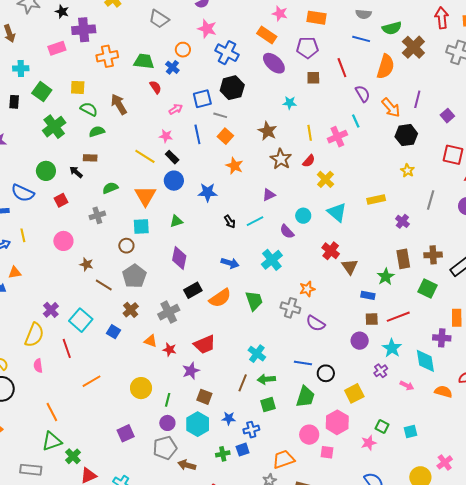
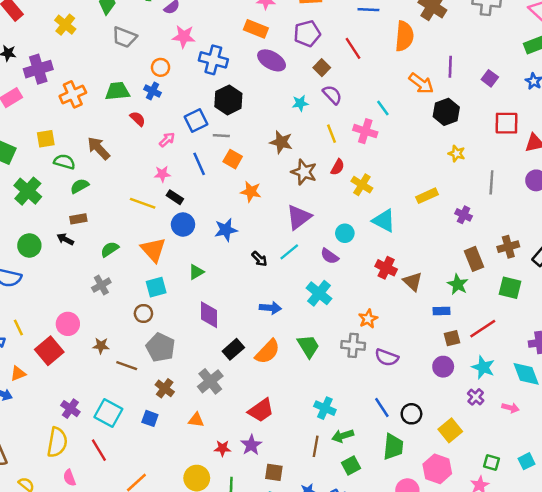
brown square: (313, 78) -> (322, 68), turned -32
purple semicircle: (363, 94) -> (332, 95), moved
pink cross: (337, 137) -> (365, 131), turned -36
purple triangle: (269, 195) -> (299, 217), size x1.6
red square: (61, 200) -> (49, 351), moved, size x1.6
red star: (170, 350) -> (222, 448), moved
blue line: (303, 363) -> (382, 407), turned 60

